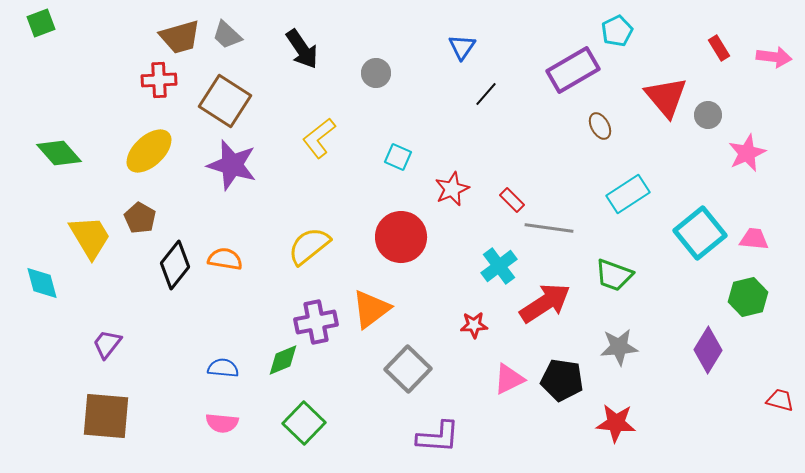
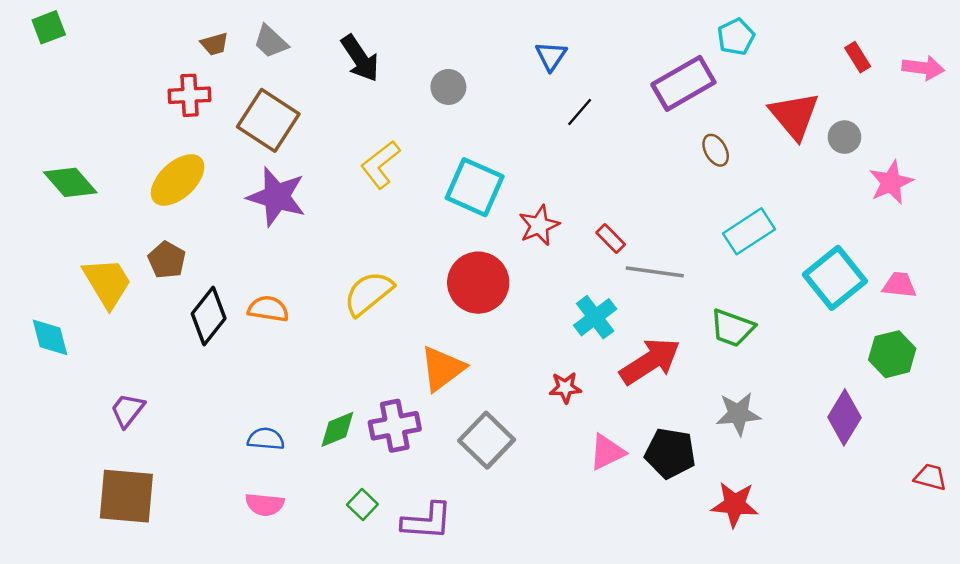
brown trapezoid: (180, 37) -> (215, 44), size x0.6
cyan square: (398, 157) -> (475, 187), size x1.8
purple cross: (316, 322) -> (395, 426), moved
green square: (304, 423) -> (362, 504), size x0.6
purple L-shape: (438, 437) -> (427, 521), moved

